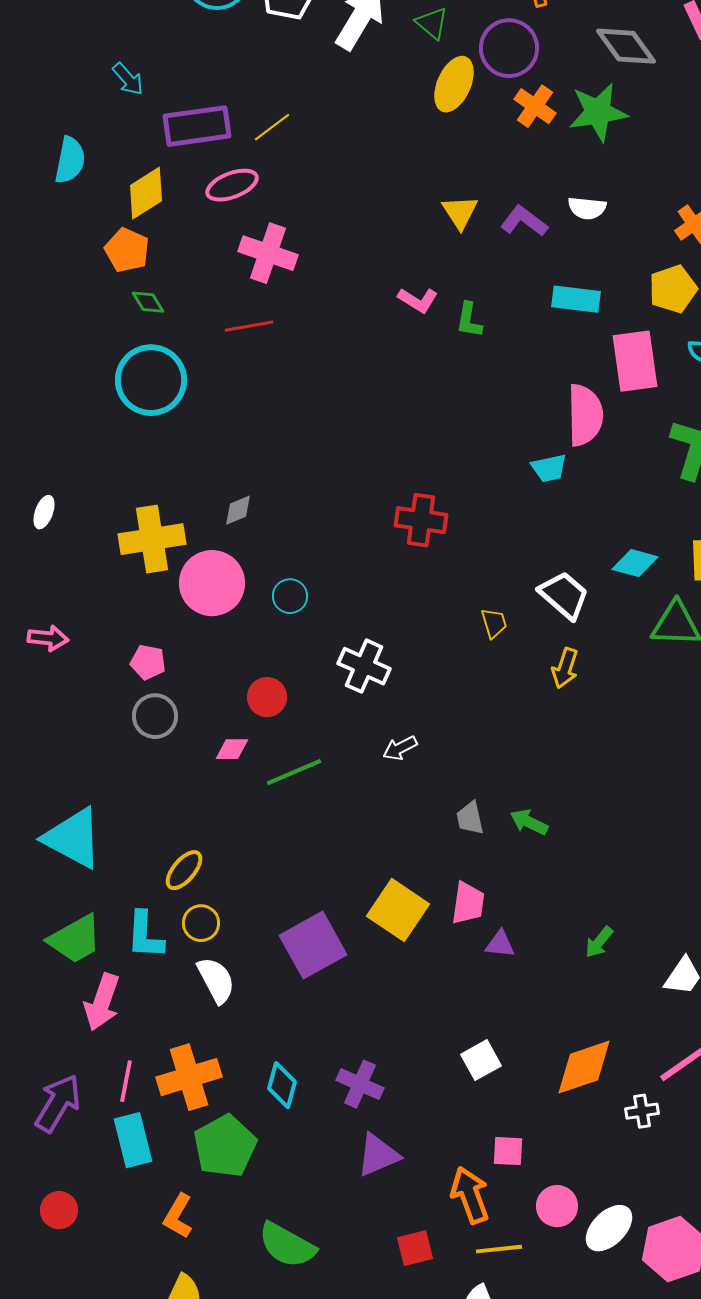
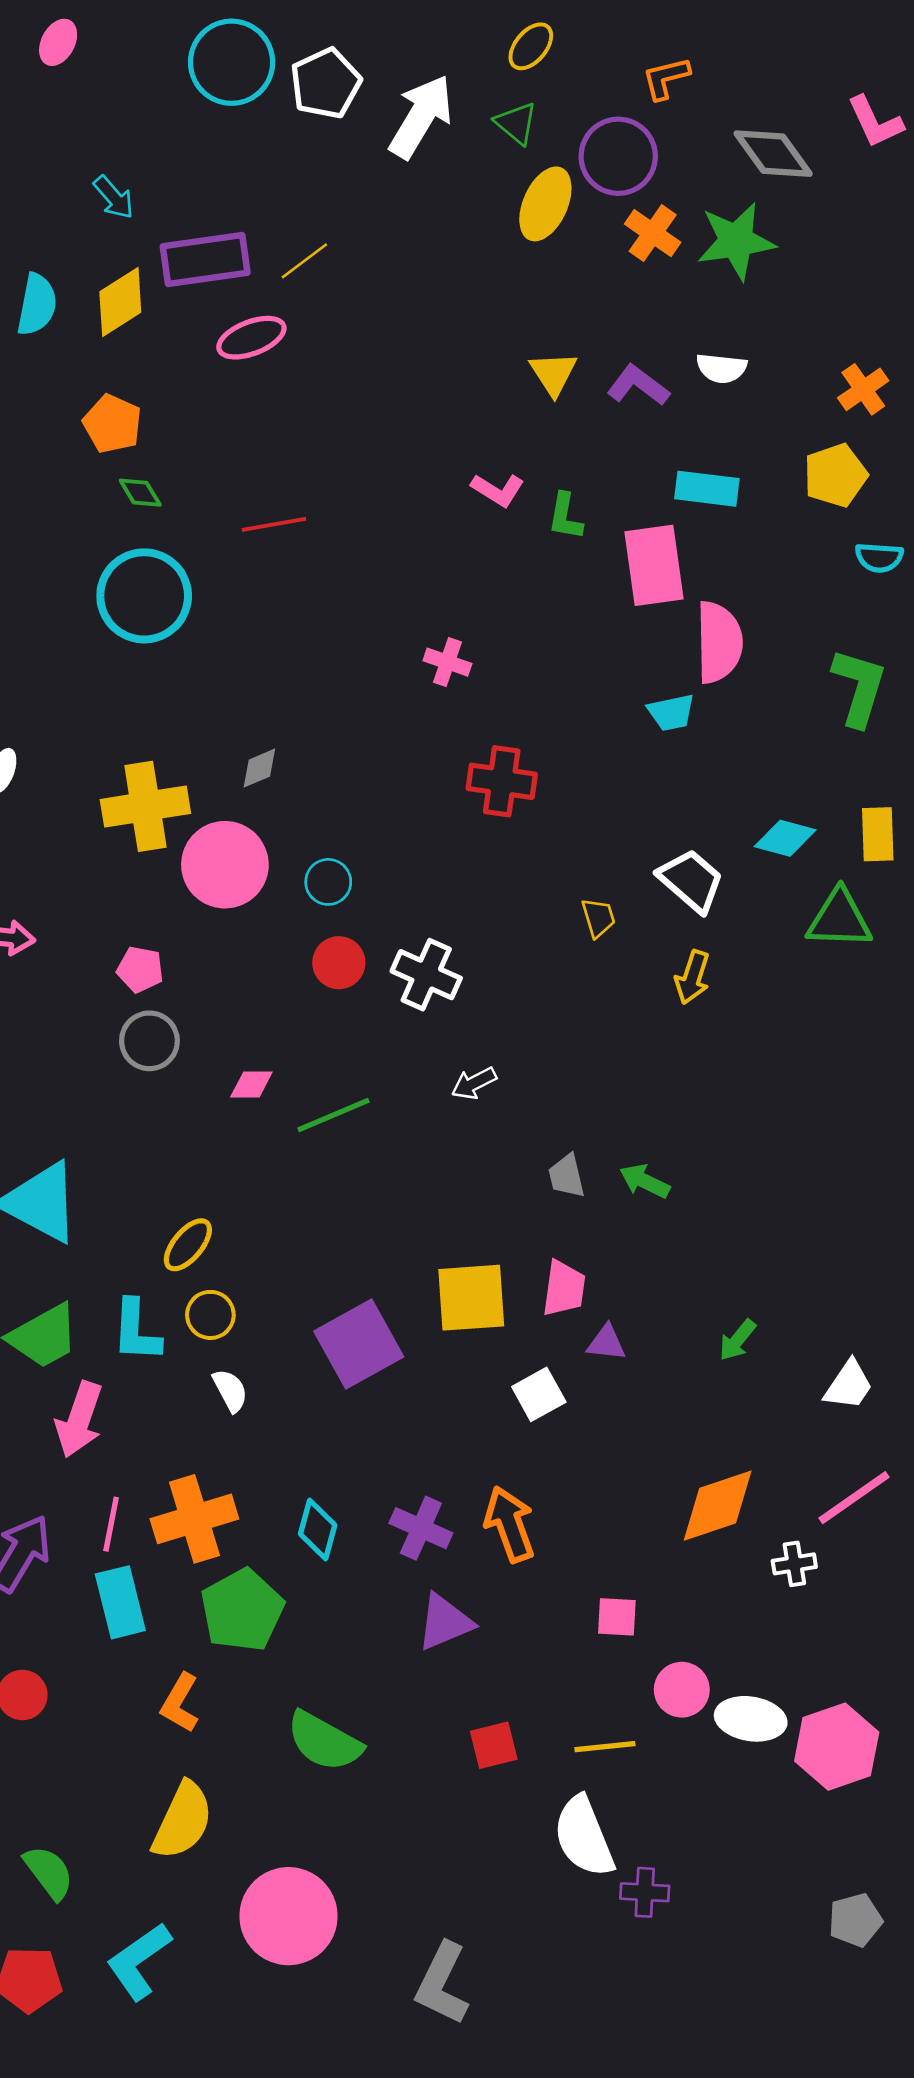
yellow diamond: (146, 193) -> (120, 302), moved
pink cross: (268, 253) -> (447, 662), moved, size x0.6
pink rectangle: (635, 361) -> (654, 565), moved
red circle: (267, 697) -> (339, 963), moved
yellow square: (398, 910) -> (471, 1298), turned -38
white semicircle: (216, 980) -> (230, 1390), size x0.7
white square: (481, 1060) -> (539, 1394), moved
orange arrow: (470, 1195) -> (510, 1524), moved
white ellipse: (609, 1228) -> (751, 1719), turned 54

